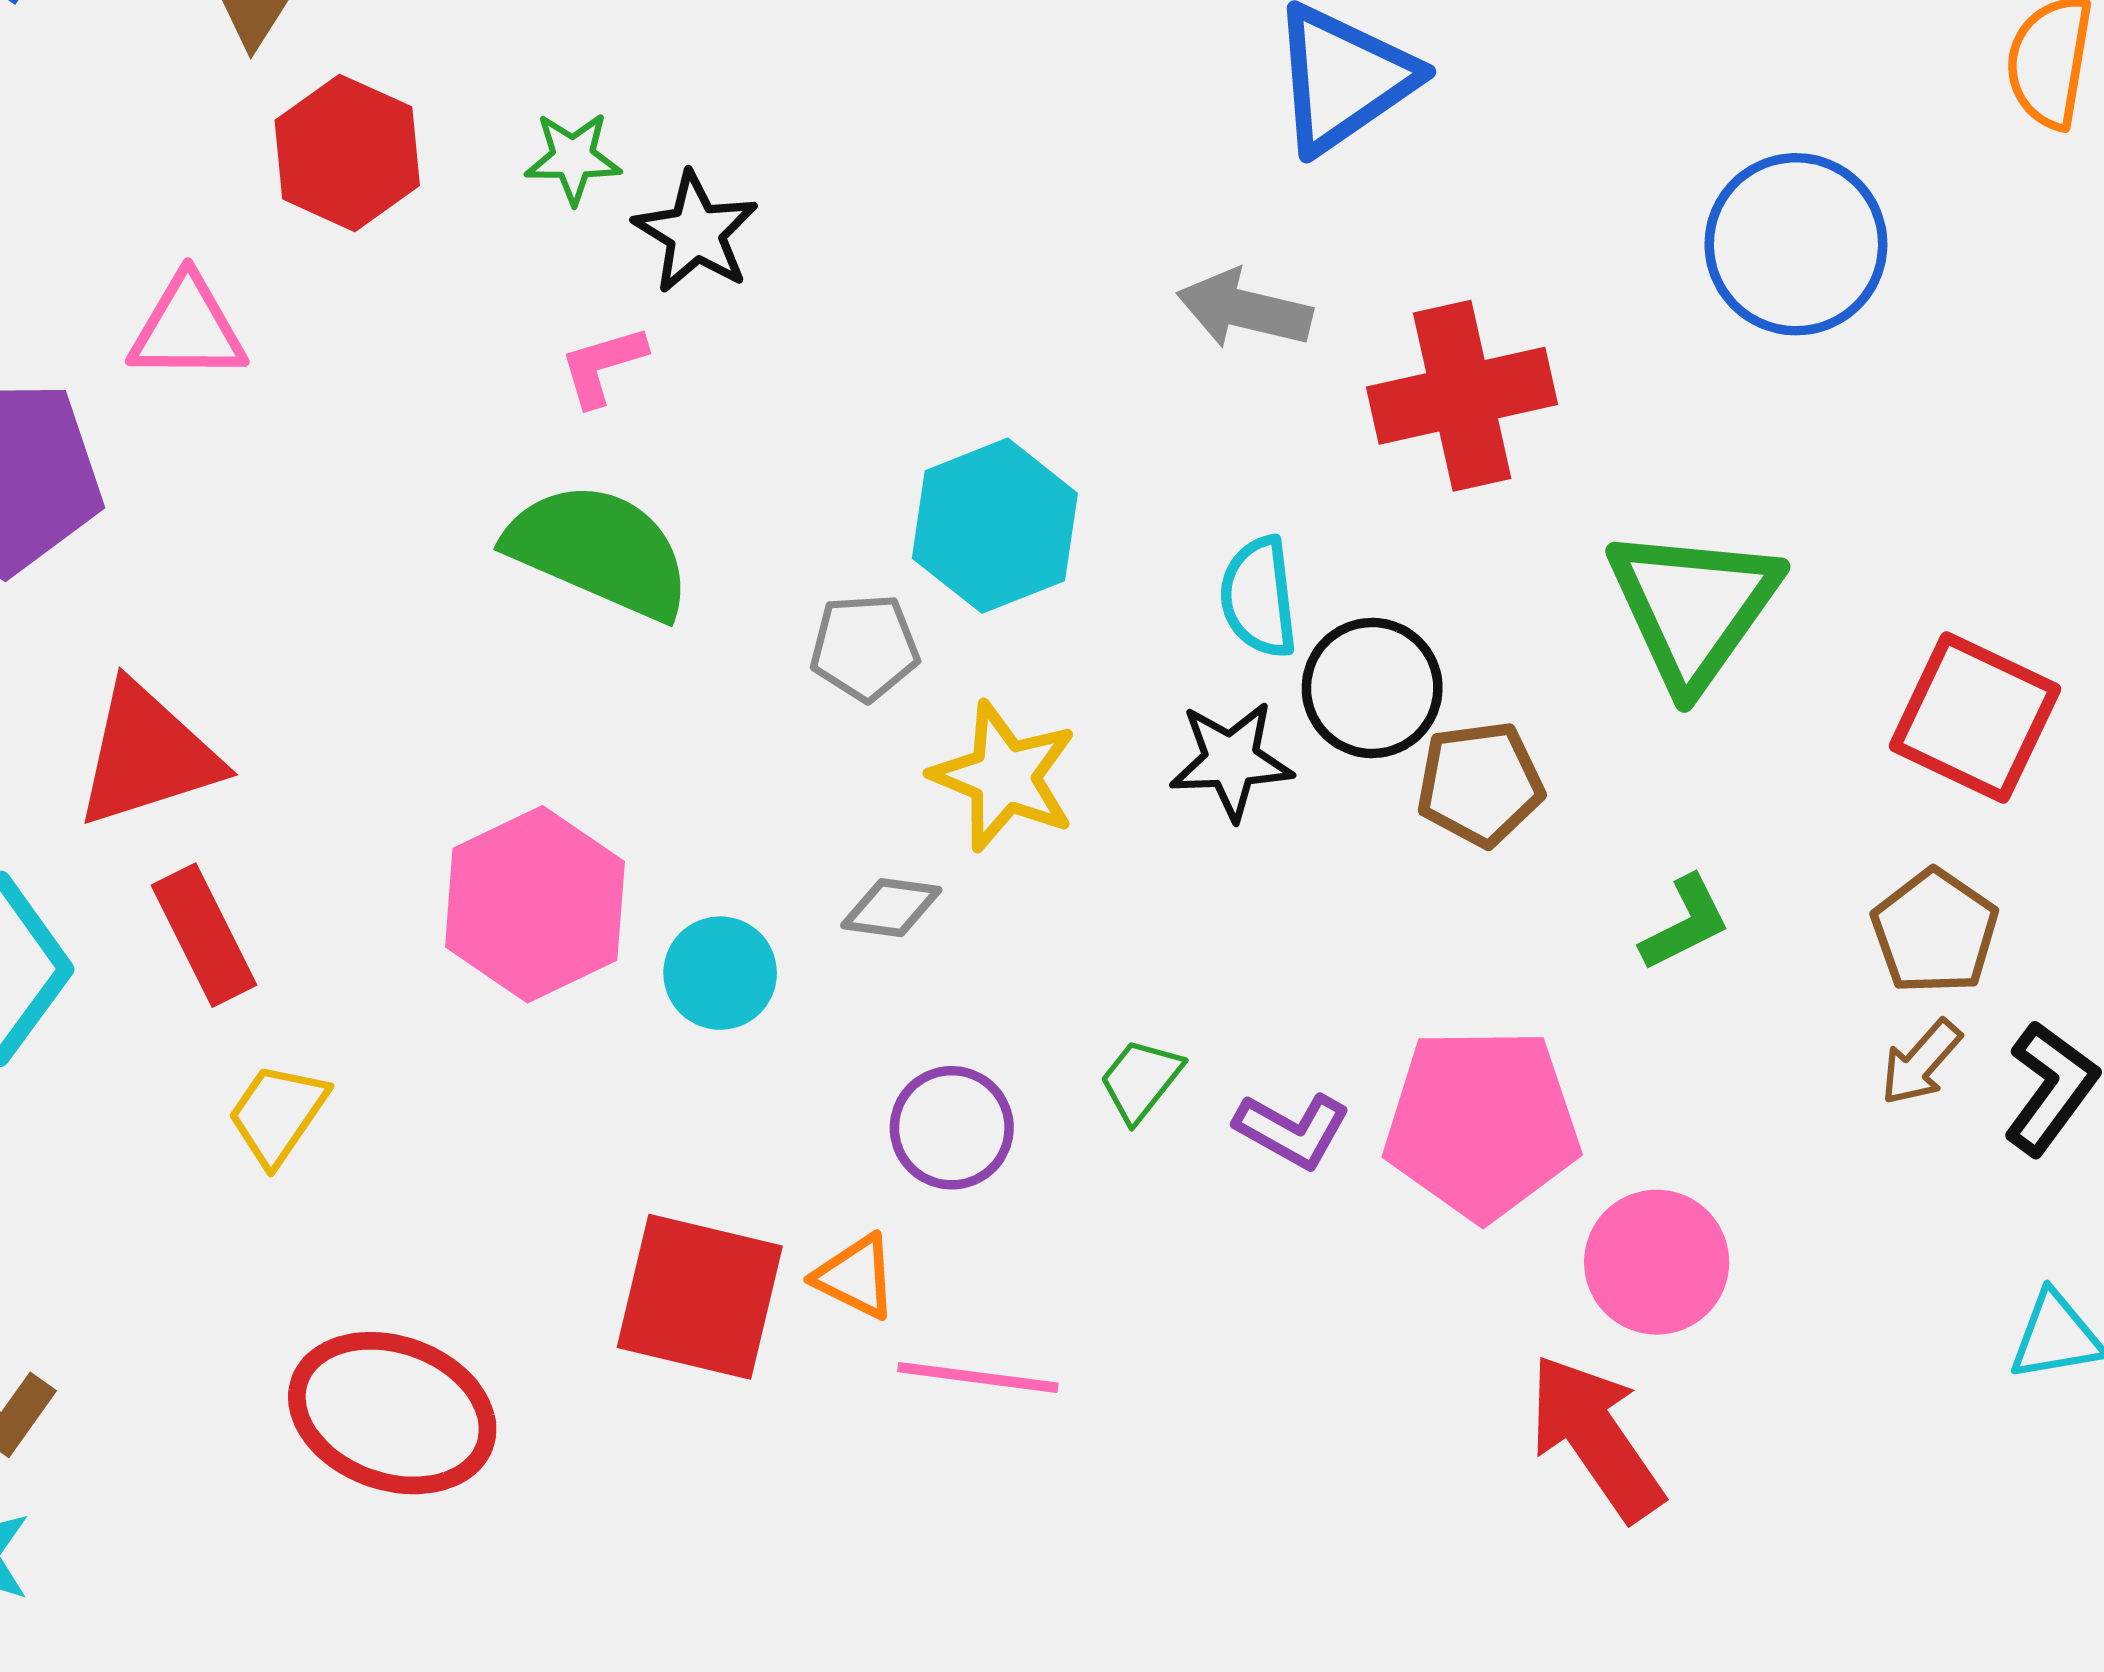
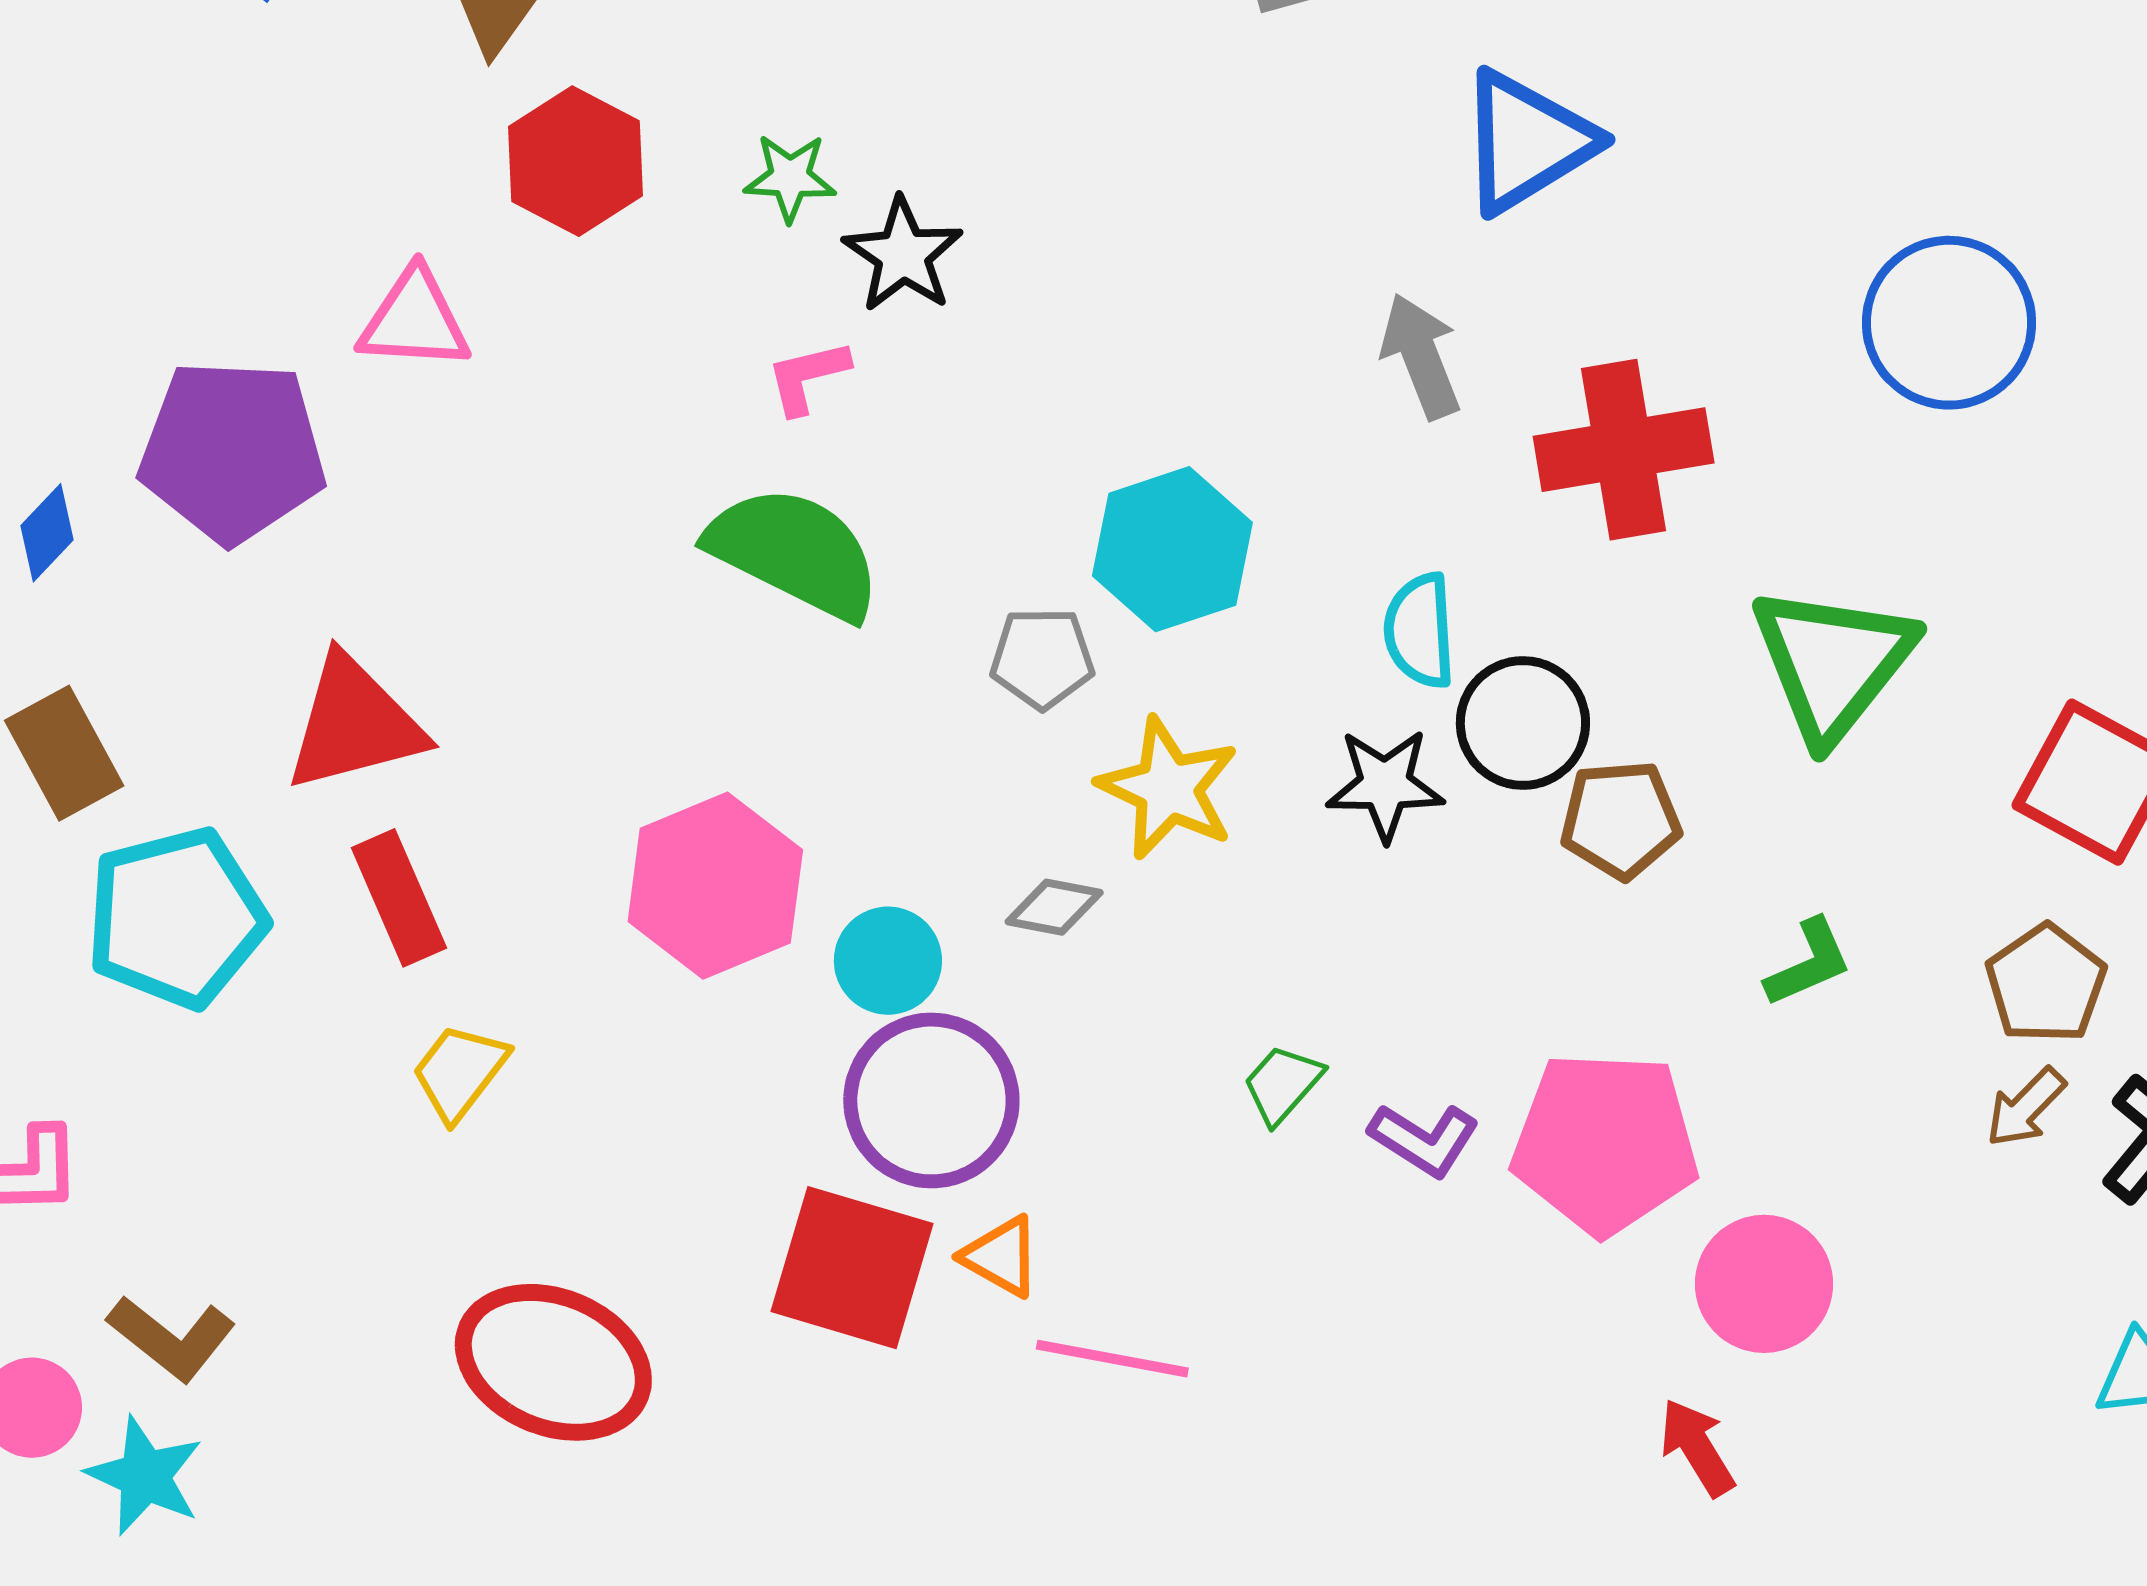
gray arrow: (1244, 309) -> (1421, 356), turned 52
purple circle: (952, 1128) -> (931, 1100), moved, size x1.5
red arrow: (1596, 1437) -> (1697, 1447), size x0.6

